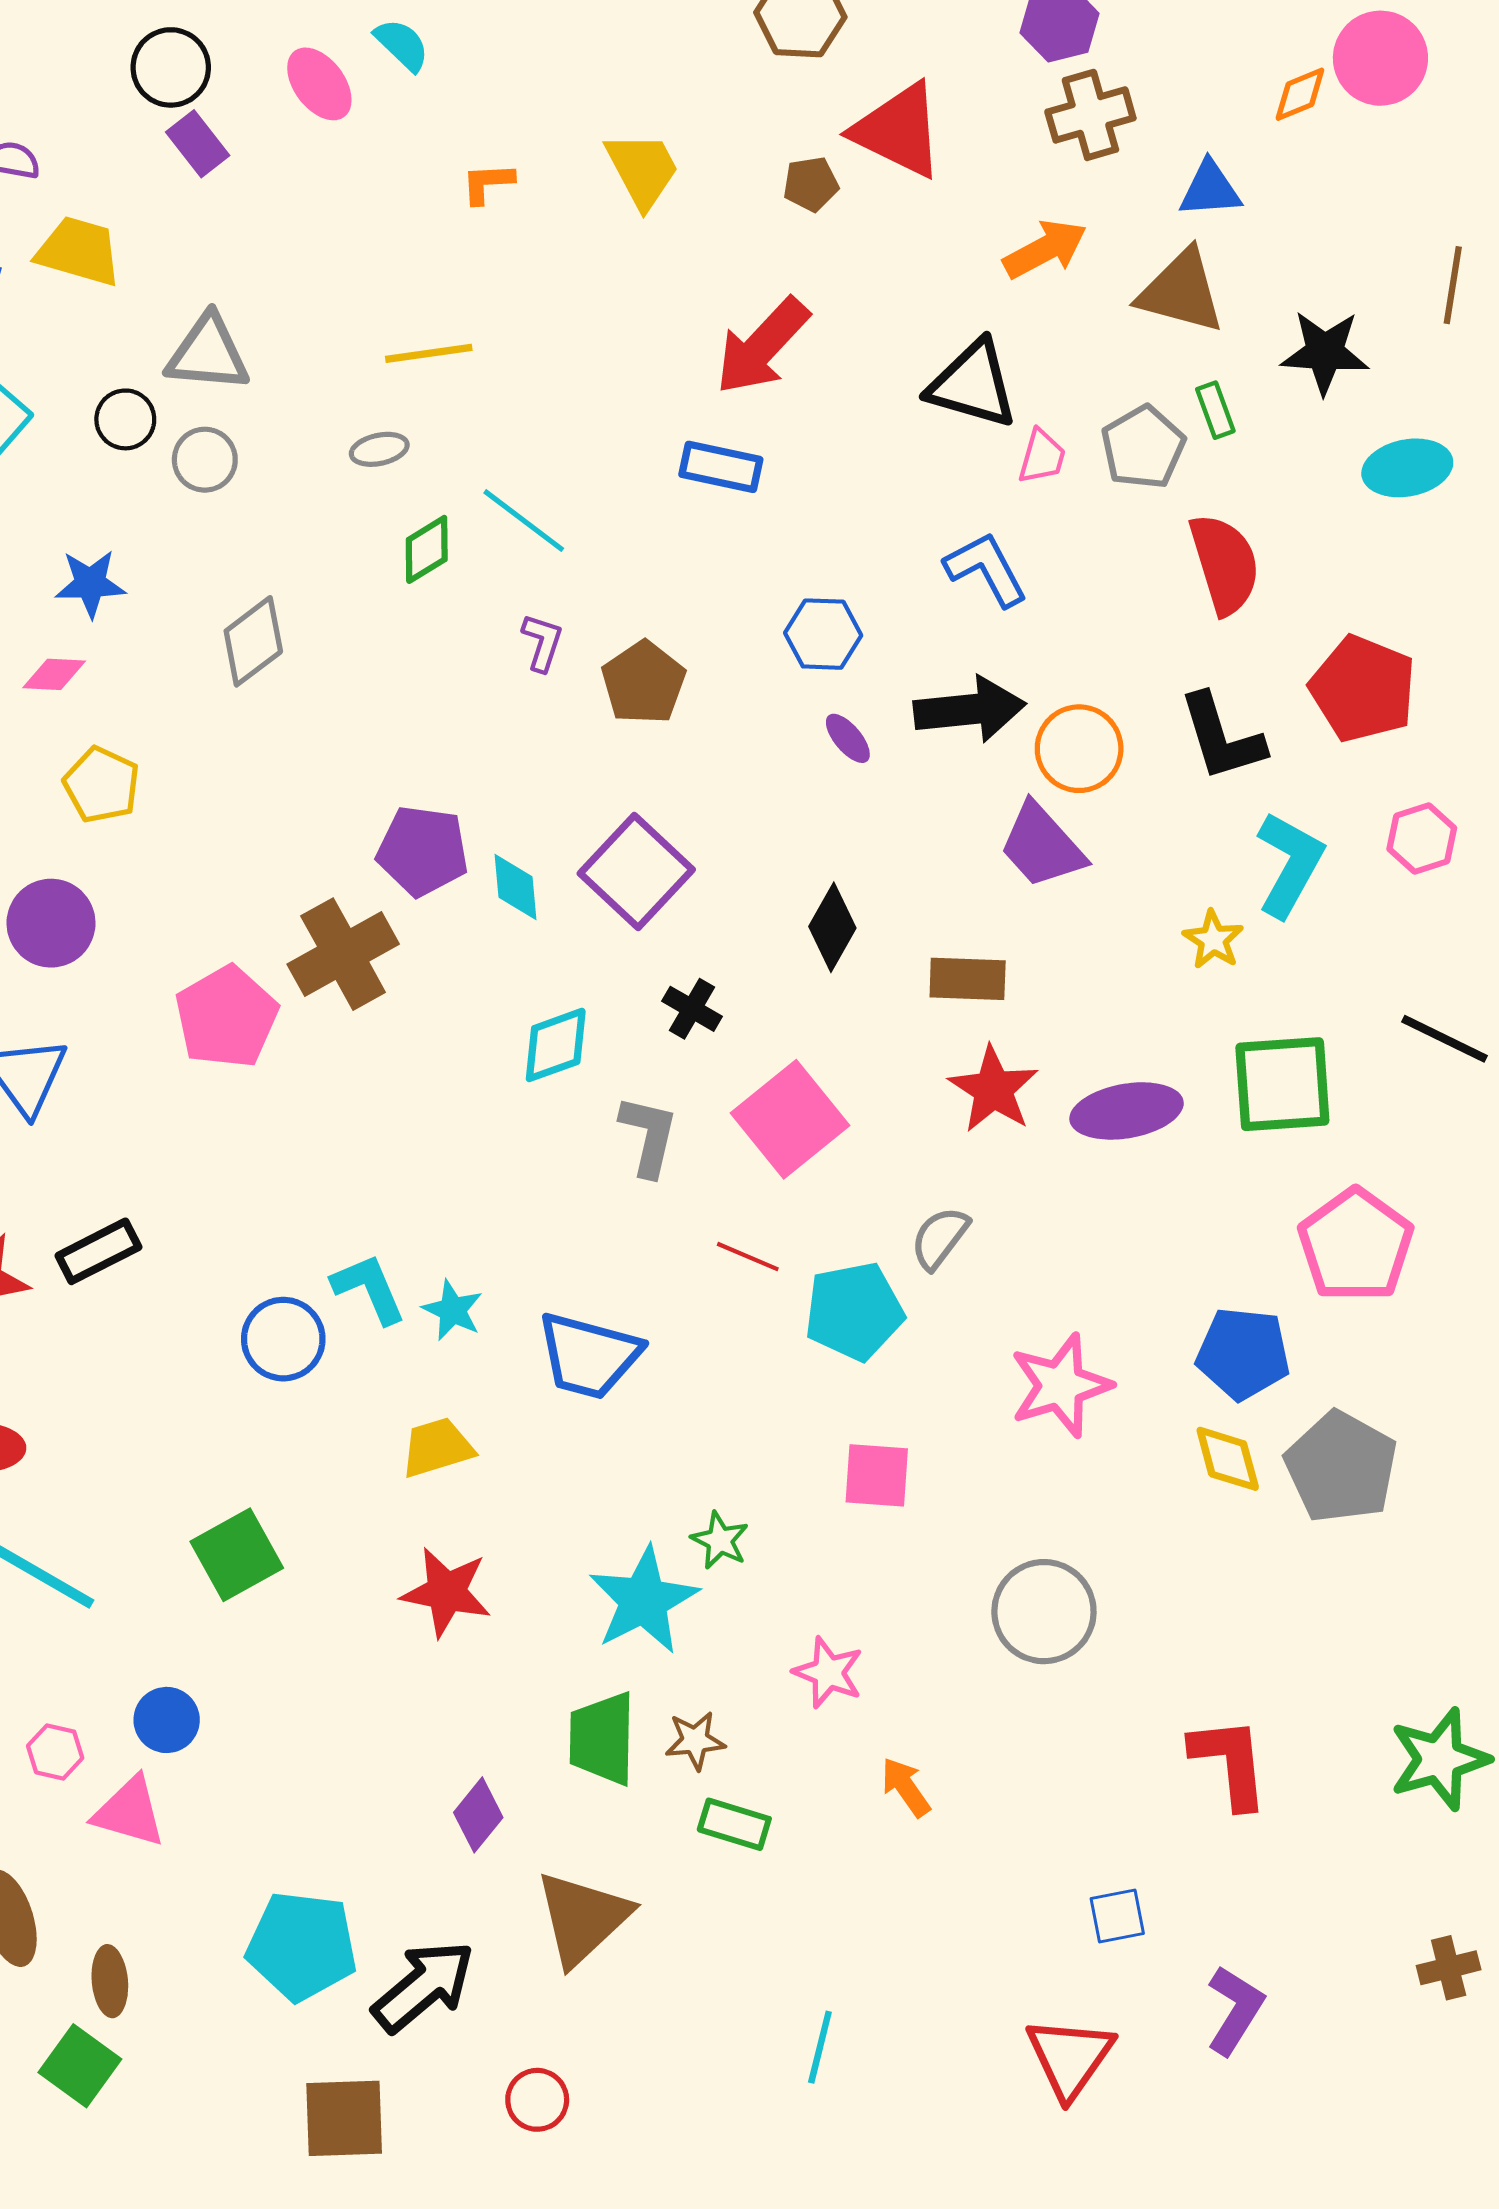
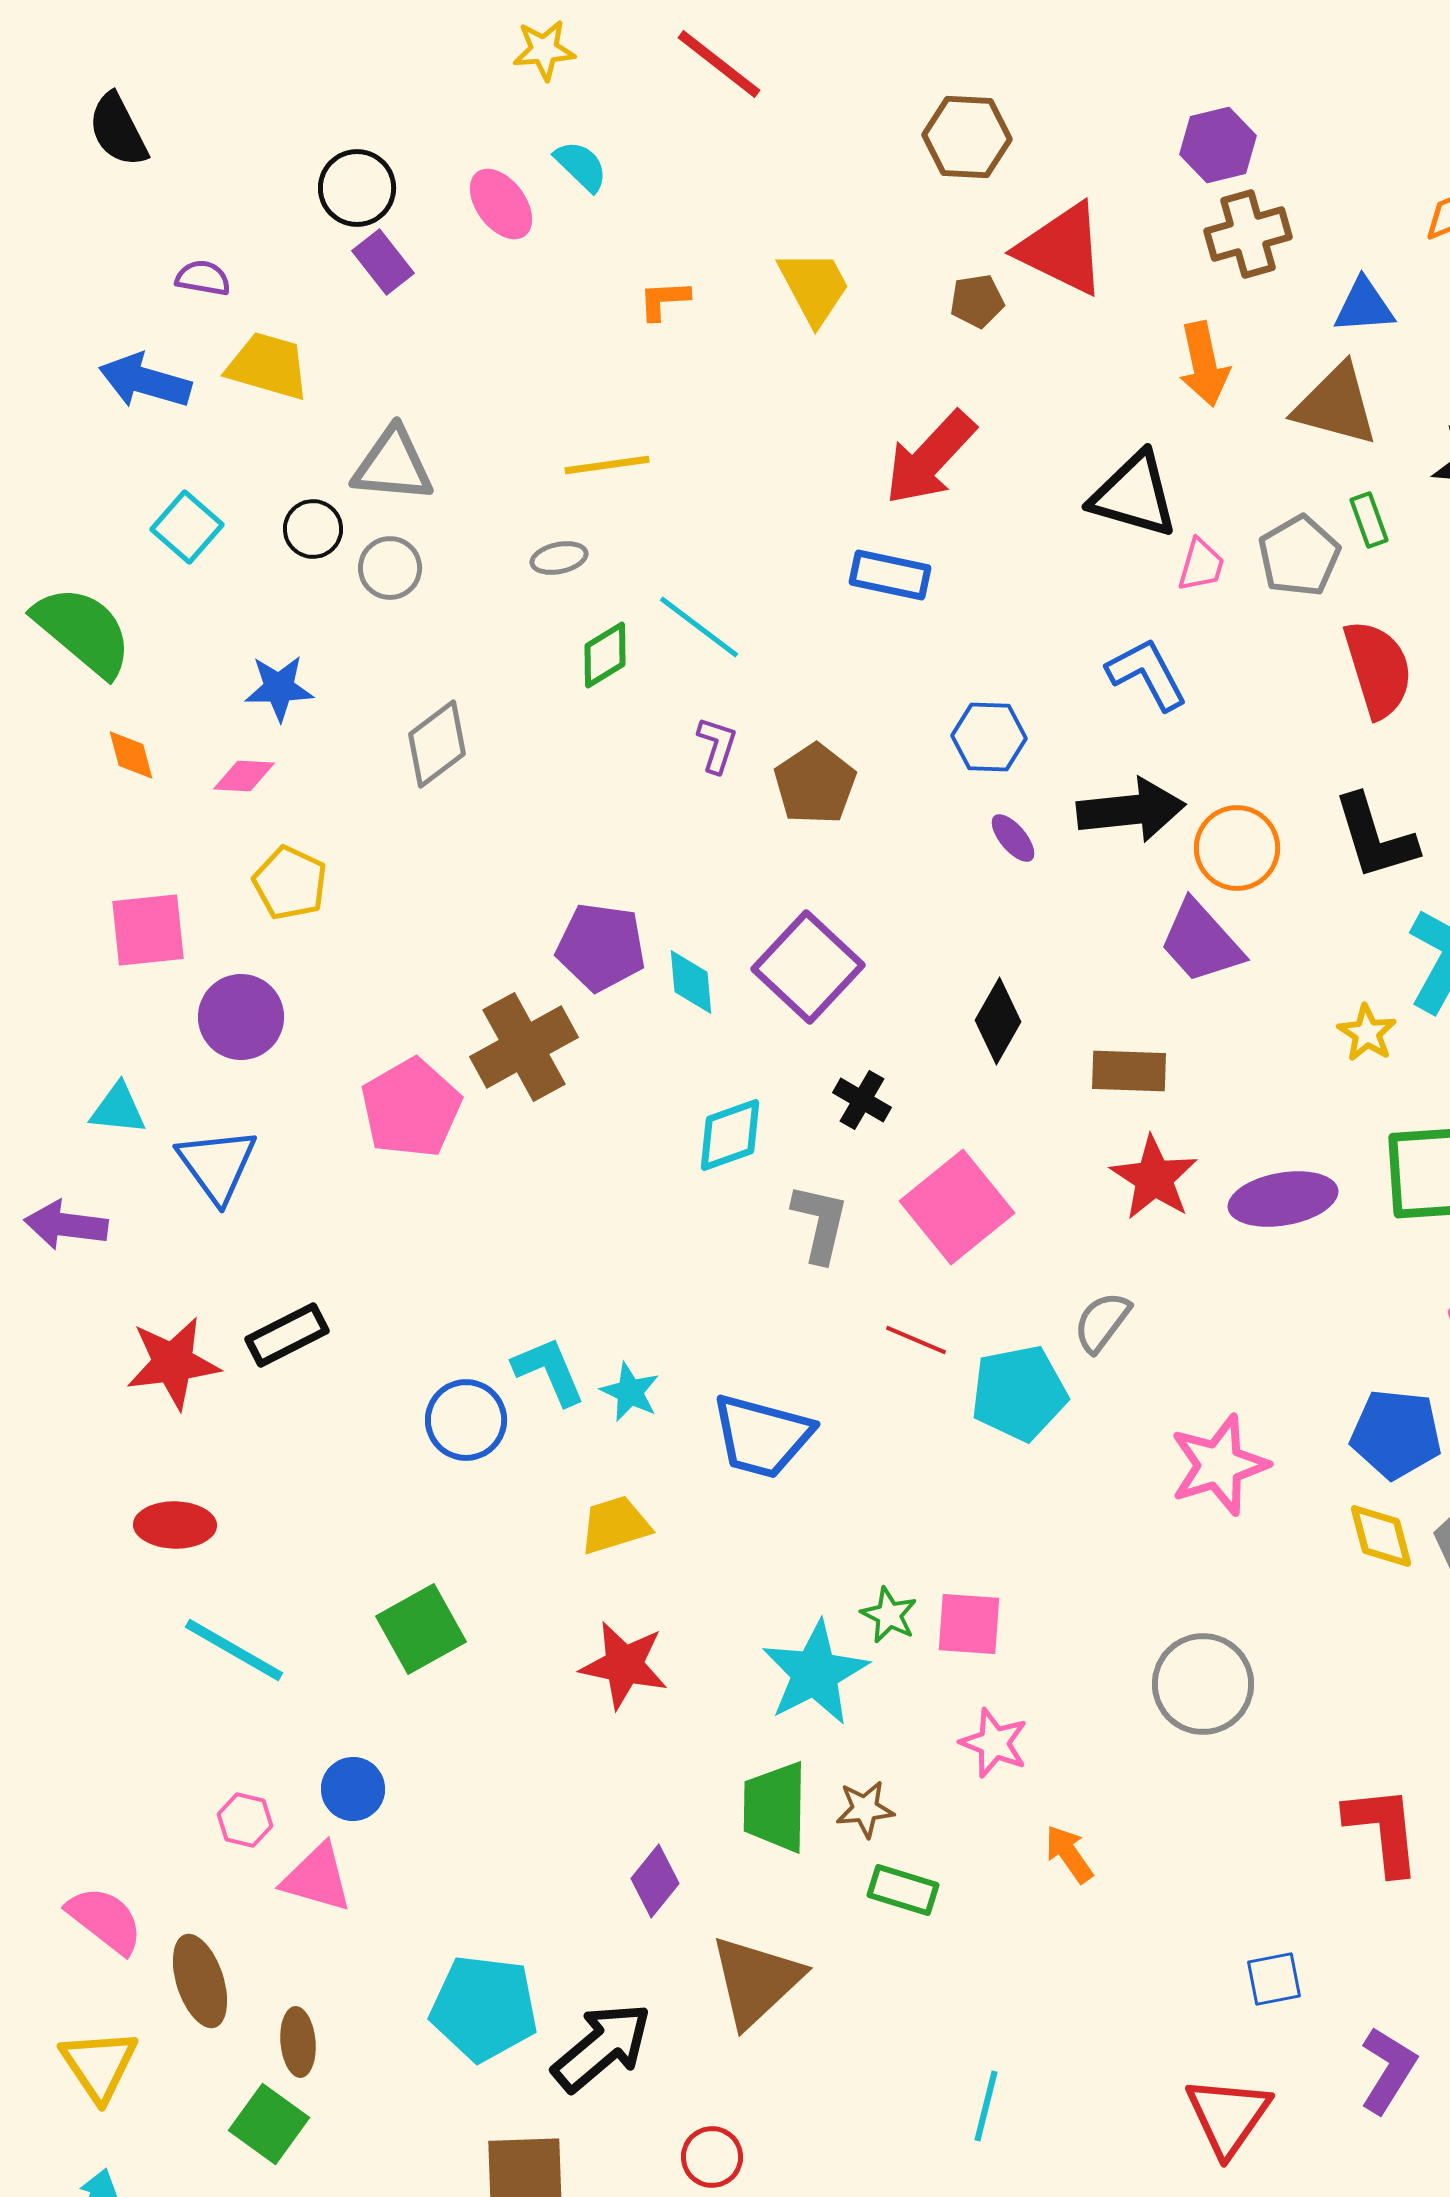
orange arrow: (1045, 249) -> (1204, 364), turned 106
pink square: (877, 1475) -> (969, 1624), moved

